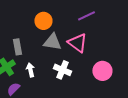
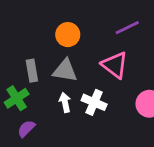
gray triangle: (52, 42) -> (65, 71), moved
white arrow: (30, 70) -> (65, 102), moved

